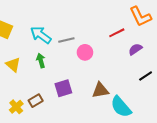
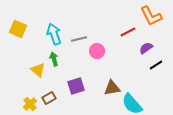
cyan arrow: (41, 35) -> (54, 34), turned 35
yellow triangle: (13, 65) -> (38, 70), moved
black line: (146, 76) -> (156, 65), moved

